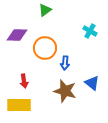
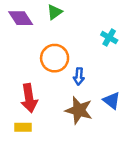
purple diamond: (17, 35) -> (21, 18), moved, turned 55
red arrow: (24, 81) -> (29, 98), size x1.6
yellow rectangle: (19, 105) -> (23, 127), size x0.6

